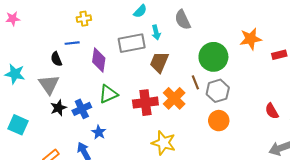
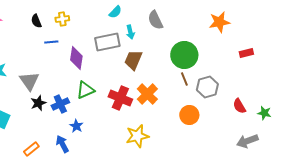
orange star: (251, 39) -> (219, 22), moved
black semicircle: (56, 59) -> (36, 21), moved
brown line: (195, 82) -> (184, 79), moved
gray hexagon: (218, 91) -> (207, 87), moved
red cross: (145, 103) -> (120, 98), turned 30
yellow star: (164, 143) -> (137, 136), turned -30

